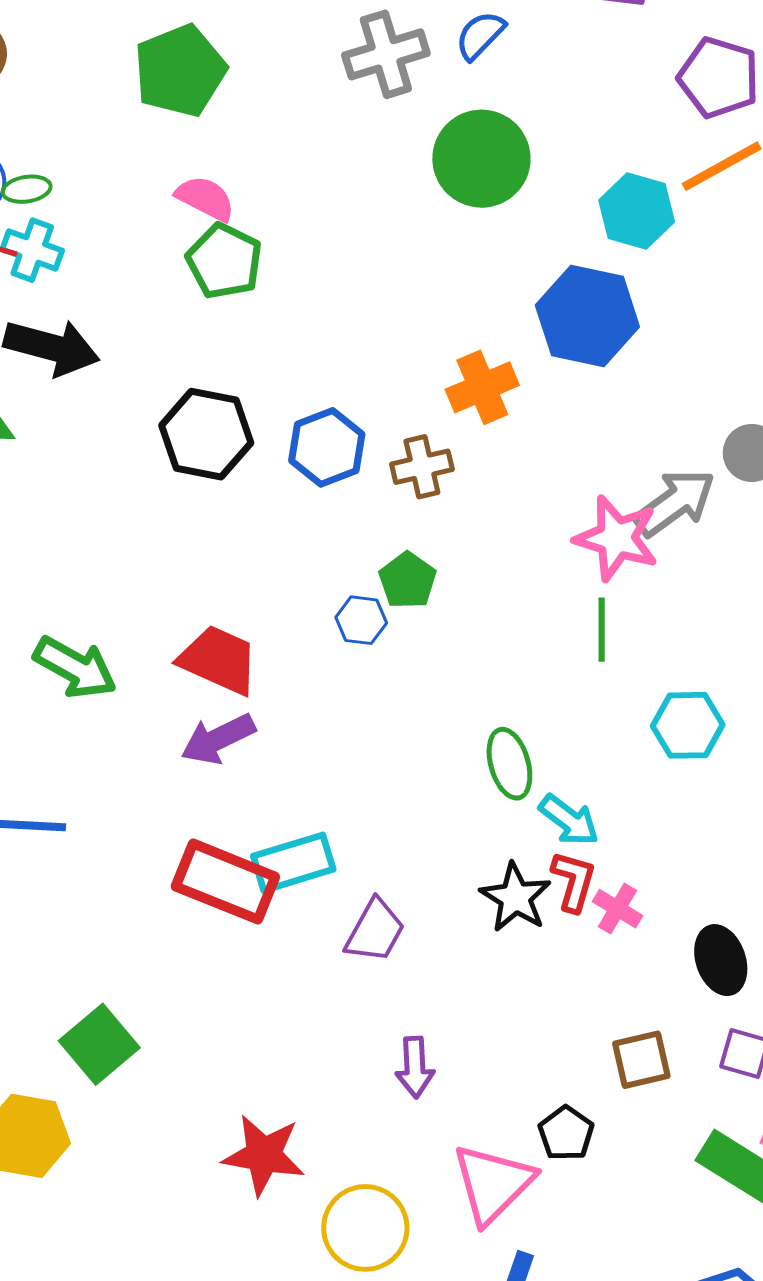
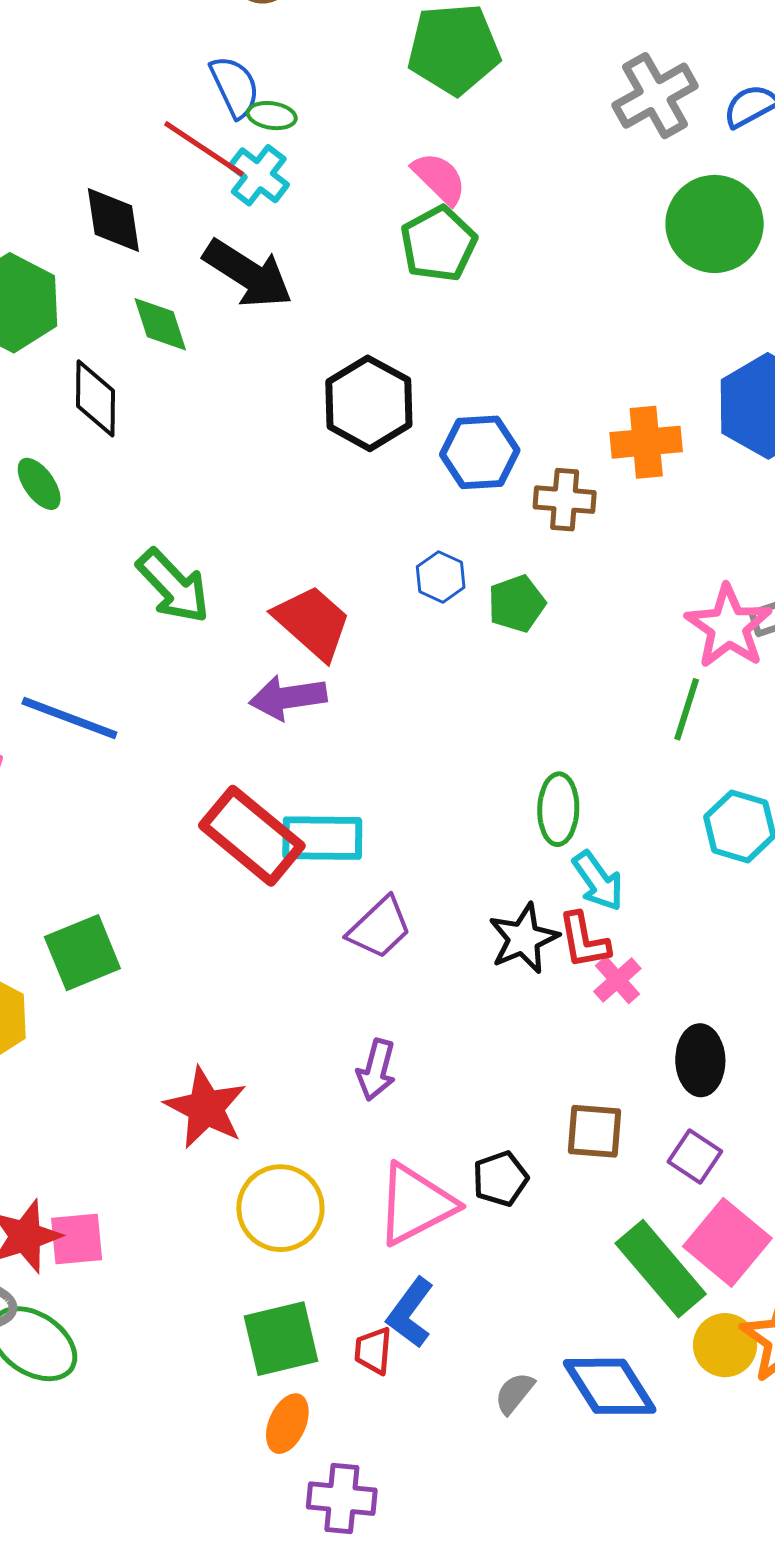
gray cross: (386, 54) -> (655, 96), turned -30
blue hexagon: (361, 620) -> (441, 577), moved
red L-shape: (574, 881) -> (584, 940), turned 136

